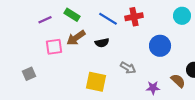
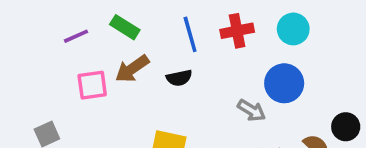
cyan circle: (182, 16) -> (293, 29), moved
blue line: (108, 19) -> (190, 34), turned 42
gray arrow: (128, 68) -> (252, 110), moved

